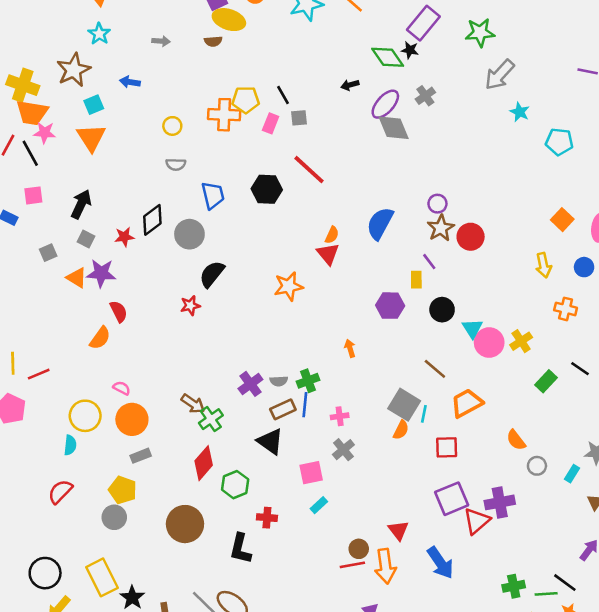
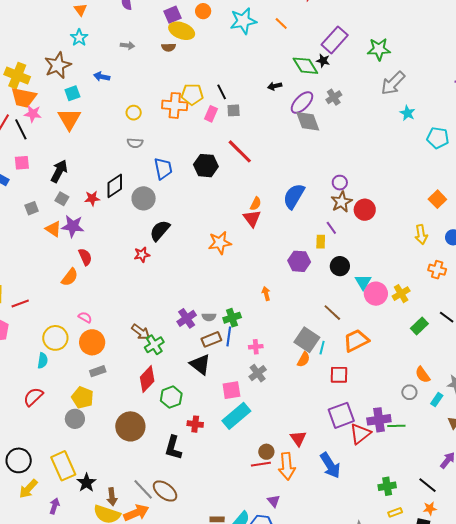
orange semicircle: (516, 440) -> (423, 375), moved
cyan rectangle: (319, 505) -> (236, 416), size x2.0
green line: (546, 594) -> (396, 426), moved

